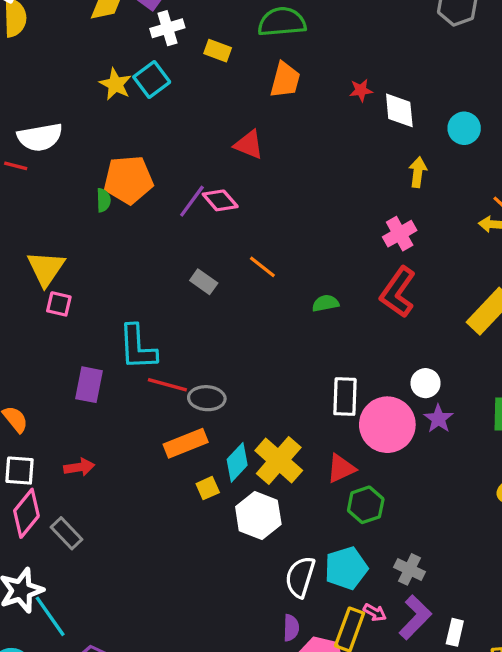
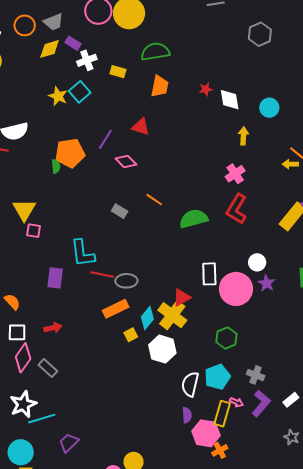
purple line: (192, 201) -> (105, 139), moved
green semicircle: (325, 303) -> (194, 219), size x1.8
red triangle: (341, 469) -> (182, 297), moved
cyan line: (50, 616) -> (42, 419), turned -68
white rectangle: (455, 632) -> (291, 400), moved, turned 42

